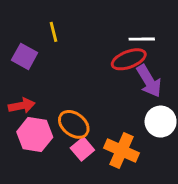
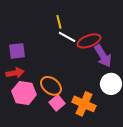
yellow line: (54, 32) -> (59, 22), moved
white line: (142, 39) -> (67, 37), moved, turned 30
purple square: (25, 56) -> (17, 51), moved, turned -36

